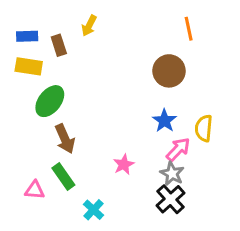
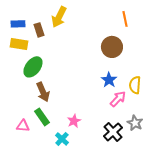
yellow arrow: (89, 26) -> (59, 17), size x1.5
pink star: (124, 164) -> (74, 121), moved
gray star: (172, 174) -> (135, 123), moved

